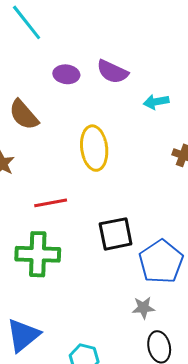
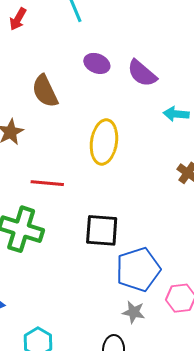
gray star: (143, 308) -> (134, 312), moved

